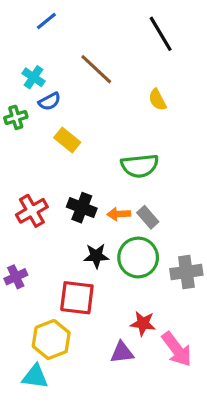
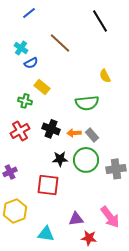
yellow semicircle: (157, 100) -> (105, 76), moved
green cross: (16, 117) -> (25, 101), moved, turned 32
red star: (143, 323) -> (89, 238), moved
yellow hexagon: (51, 340) -> (15, 211), moved
cyan triangle: (35, 377) -> (46, 234), moved

